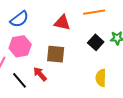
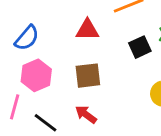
black square: (96, 42) -> (140, 47), turned 35
red arrow: (40, 74) -> (86, 115), moved

